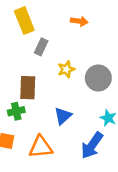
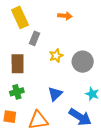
brown rectangle: (28, 88) -> (18, 64), moved
blue arrow: (92, 145) -> (80, 117), turned -90

